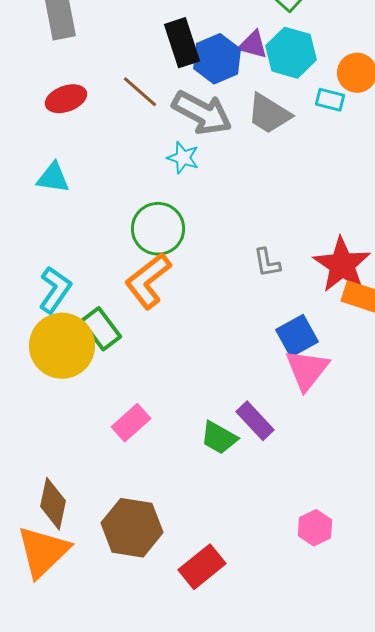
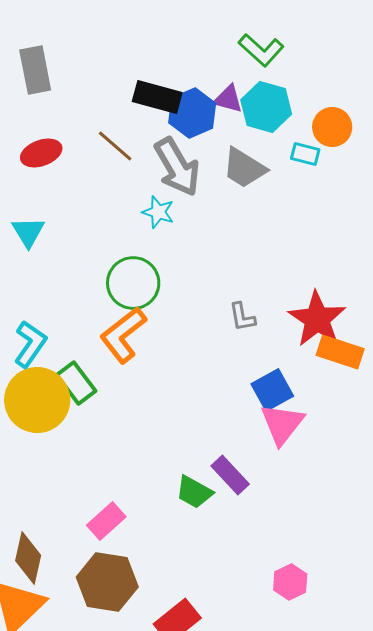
black rectangle: (182, 43) -> (157, 97), turned -57
gray arrow: (202, 113) -> (177, 167), turned 32
cyan triangle: (53, 178) -> (28, 232), turned 51
pink rectangle: (131, 423) -> (106, 521), moved

